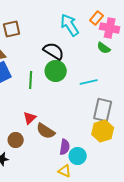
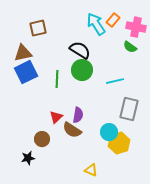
orange rectangle: (97, 18) -> (113, 20), moved
yellow hexagon: (103, 131) -> (119, 143), moved
purple semicircle: (65, 147) -> (78, 115), moved
cyan circle: (78, 156) -> (109, 132), moved

